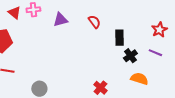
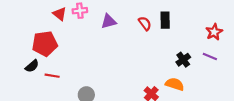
black rectangle: (119, 38) -> (165, 20), moved
orange semicircle: (139, 79) -> (175, 84), moved

